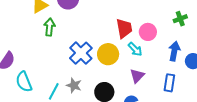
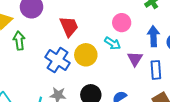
red trapezoid: (124, 28) -> (69, 26), moved
purple triangle: (137, 76) -> (135, 59), moved

